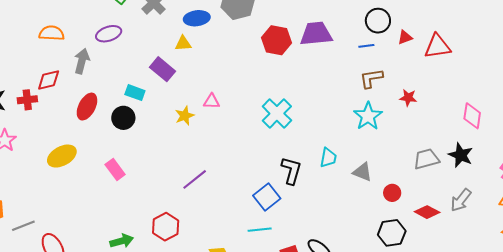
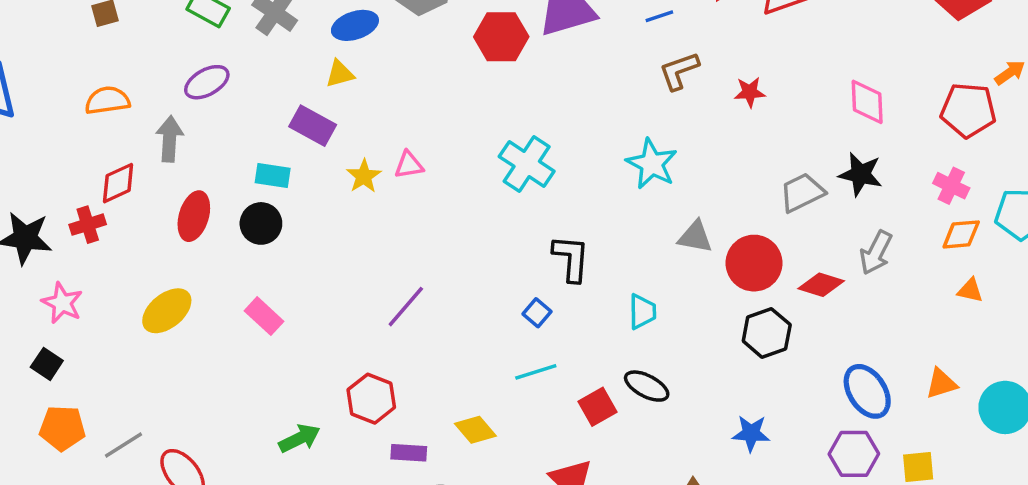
yellow star: (185, 116) -> (364, 176), moved
cyan star: (368, 116) -> (652, 164), moved
cyan trapezoid: (328, 158) -> (642, 312), moved
red circle: (392, 193) -> (754, 263), size x1.8
blue square: (267, 197) -> (537, 313), size x0.6

